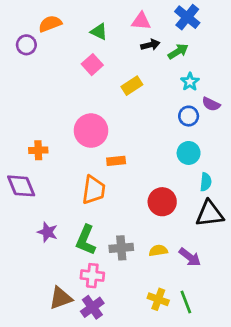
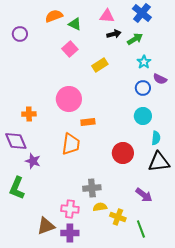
orange semicircle: (50, 24) -> (54, 16), moved
purple star: (47, 232) -> (33, 161), moved
green L-shape: (86, 240) -> (17, 188), moved
yellow semicircle: (158, 251) -> (100, 207), moved
yellow cross: (158, 299) -> (118, 217), moved
purple cross: (92, 307) -> (70, 233), turned 36

